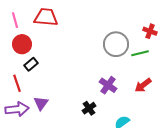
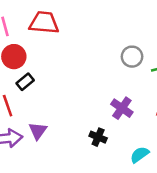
gray circle: (116, 44) -> (132, 57), size x0.7
black cross: (89, 108) -> (98, 137), turned -32

